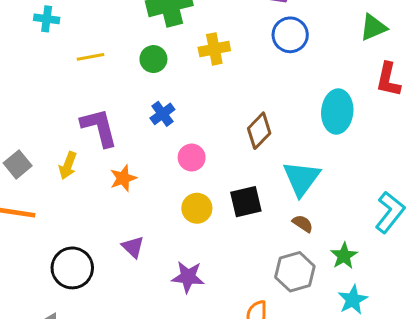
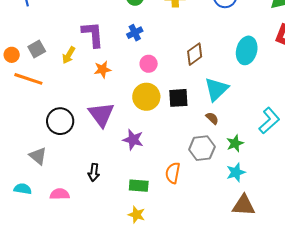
yellow circle: (197, 208) -> (146, 97), size x1.4
purple triangle: (133, 247) -> (101, 114), size x1.8

